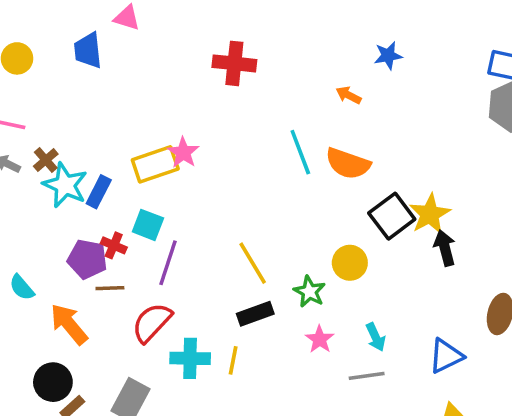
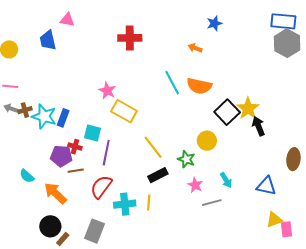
brown cross: (46, 160) -> (25, 110), moved, turned 32
yellow rectangle: (155, 164) -> (124, 111), moved, turned 55
blue triangle: (446, 356) -> (266, 186), turned 45
gray line: (367, 376) -> (212, 203), moved

